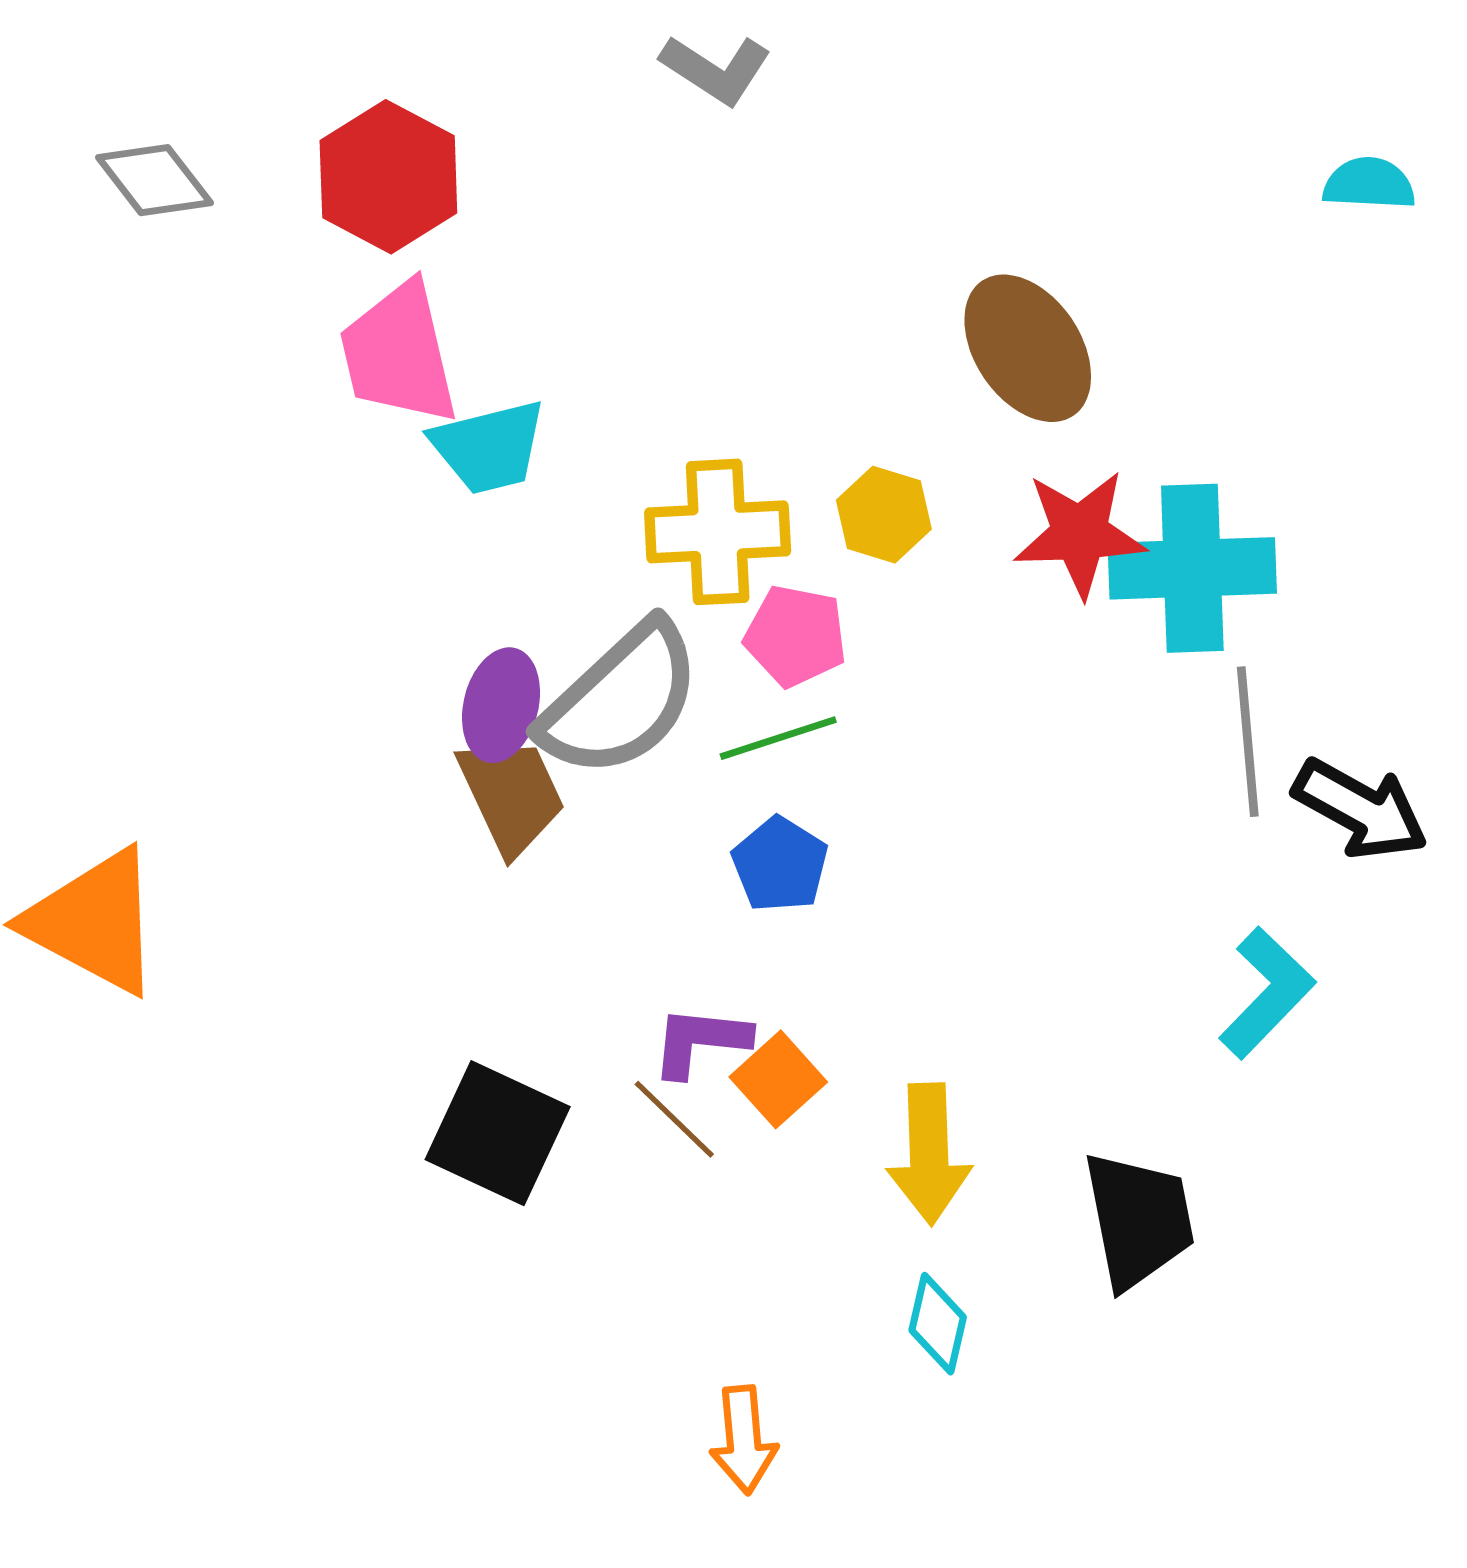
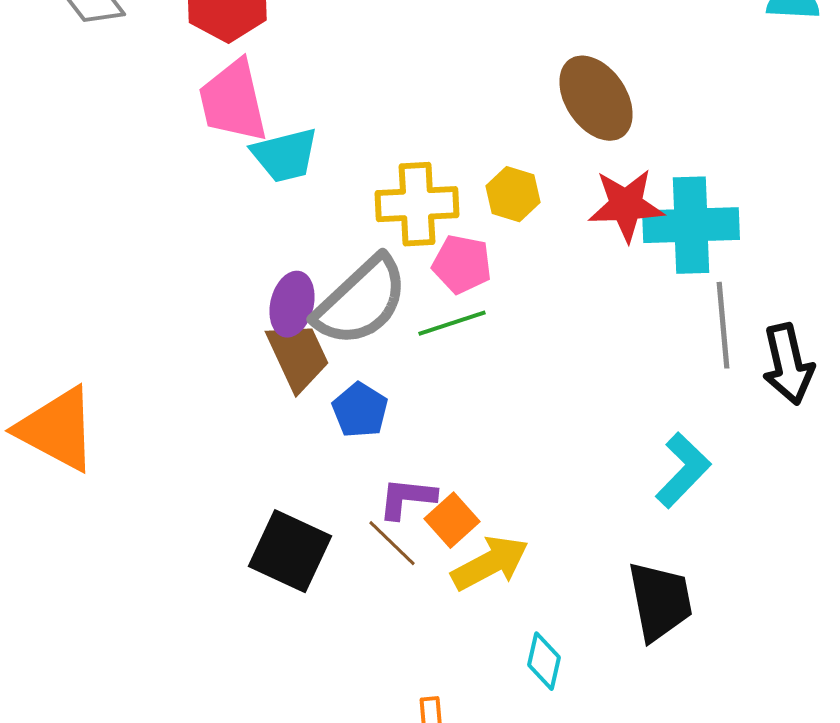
black arrow: (1360, 809) -> (788, 364), turned 48
blue pentagon: (780, 865) -> (360, 410), moved
cyan L-shape: (1267, 993) -> (683, 470), moved
yellow arrow: (929, 1154) -> (490, 563), moved, turned -116

